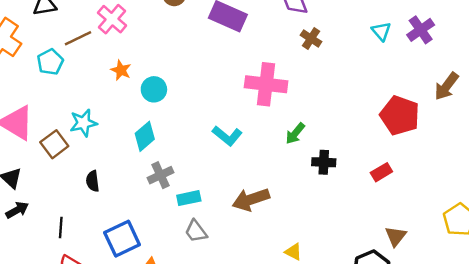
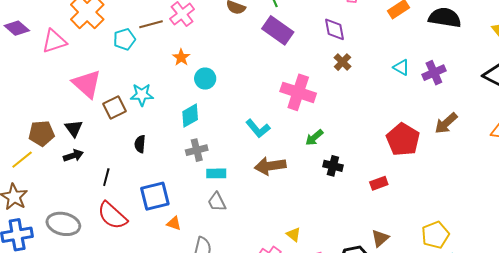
cyan triangle: (381, 31) -> (401, 67), turned -30
brown arrow: (251, 199) -> (270, 166), moved

